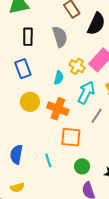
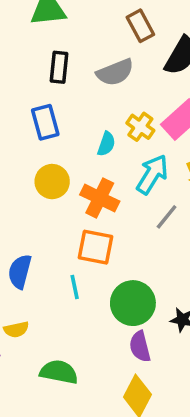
gray semicircle: (60, 37) -> (115, 72), turned 80
orange square: (71, 137) -> (95, 247), moved
green circle: (82, 166) -> (133, 303), size x1.6

